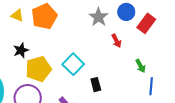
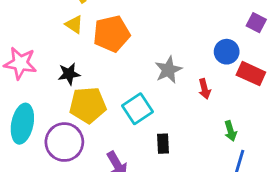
gray star: (99, 17) -> (168, 70), moved
red rectangle: (146, 23) -> (251, 74), turned 66

